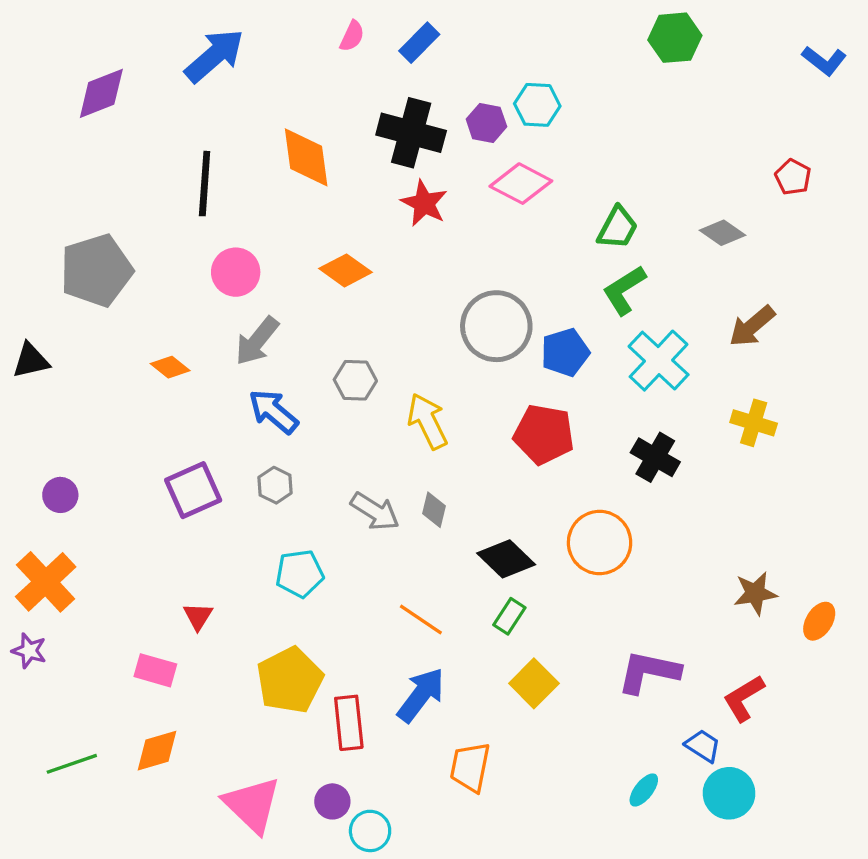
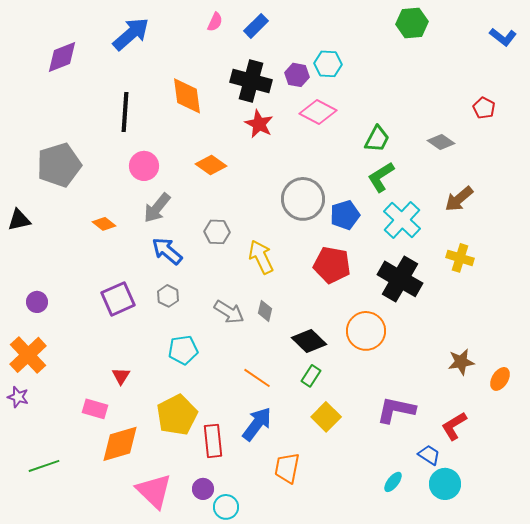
black cross: (655, 457) -> (400, 279), size x1.5
orange diamond: (157, 751) -> (120, 444), moved, size x1.4

